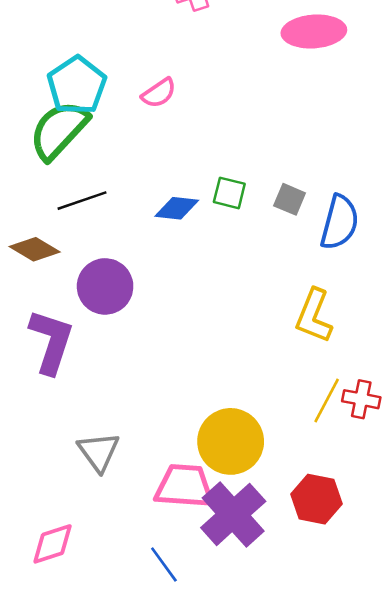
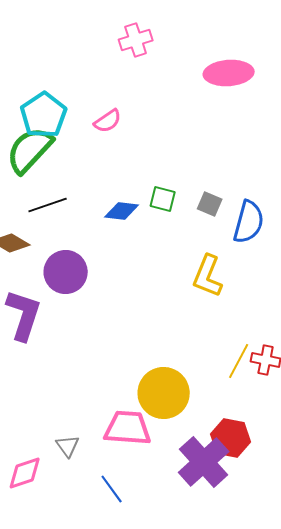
yellow L-shape: (314, 316) -> (208, 276), moved
gray triangle: (99, 452) -> (68, 446), moved, size x0.7
purple cross: (233, 514) -> (204, 462), moved

